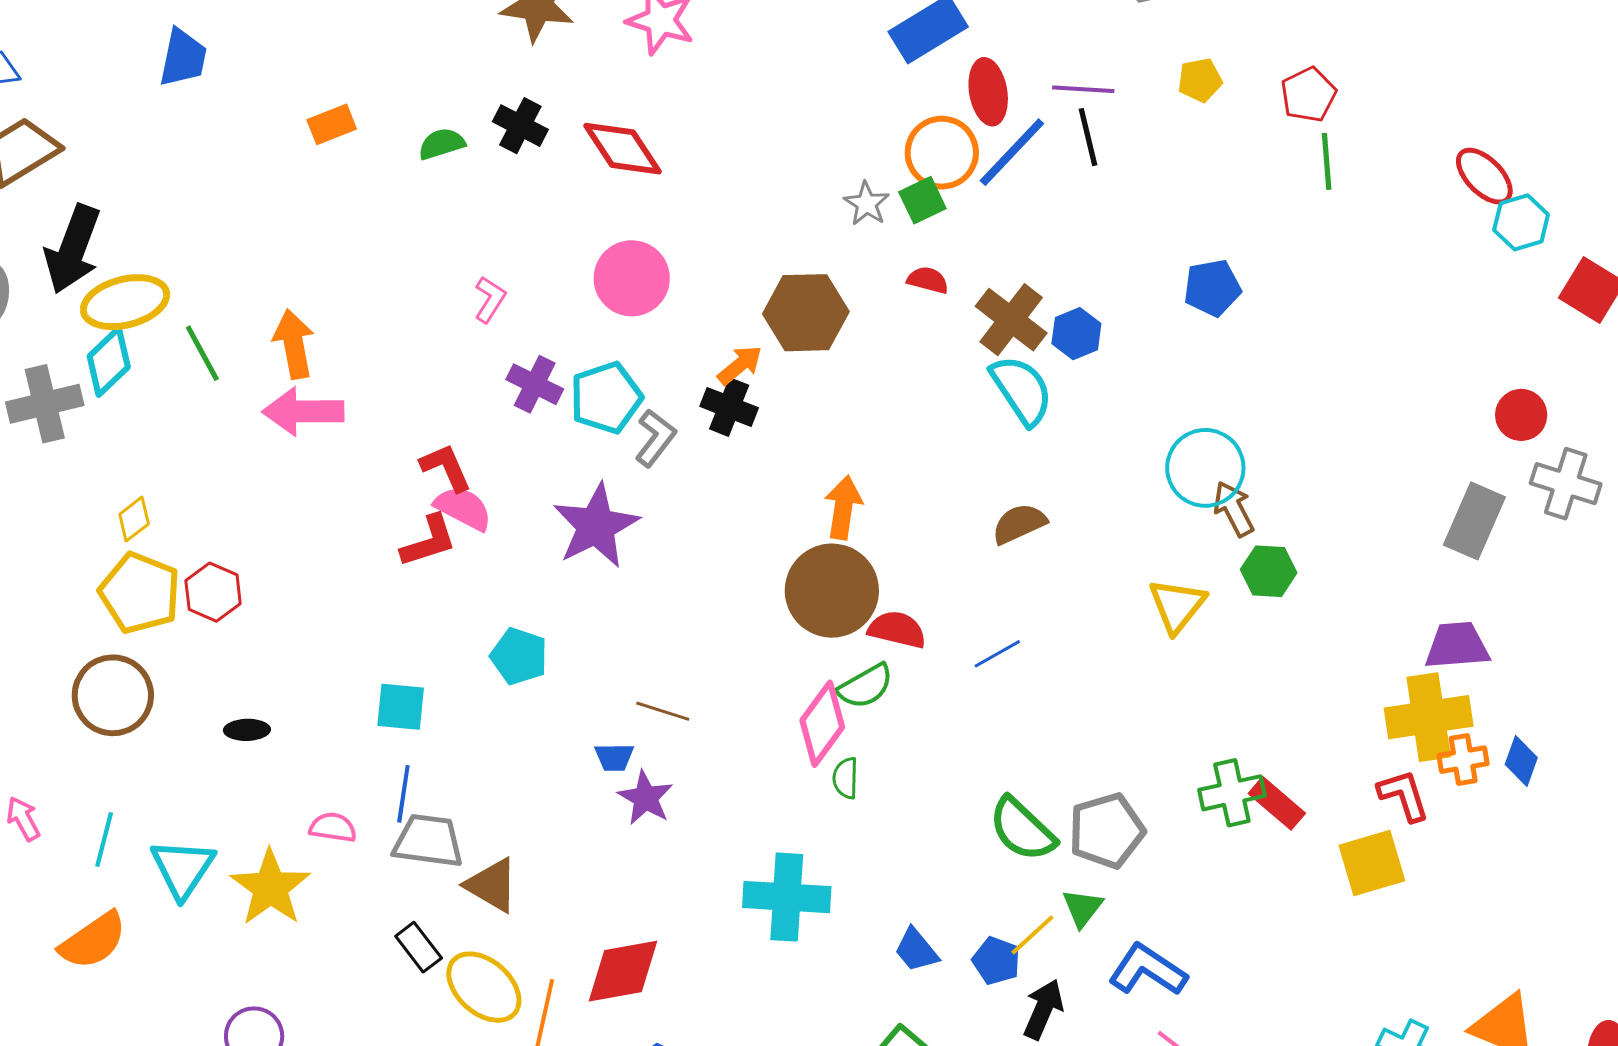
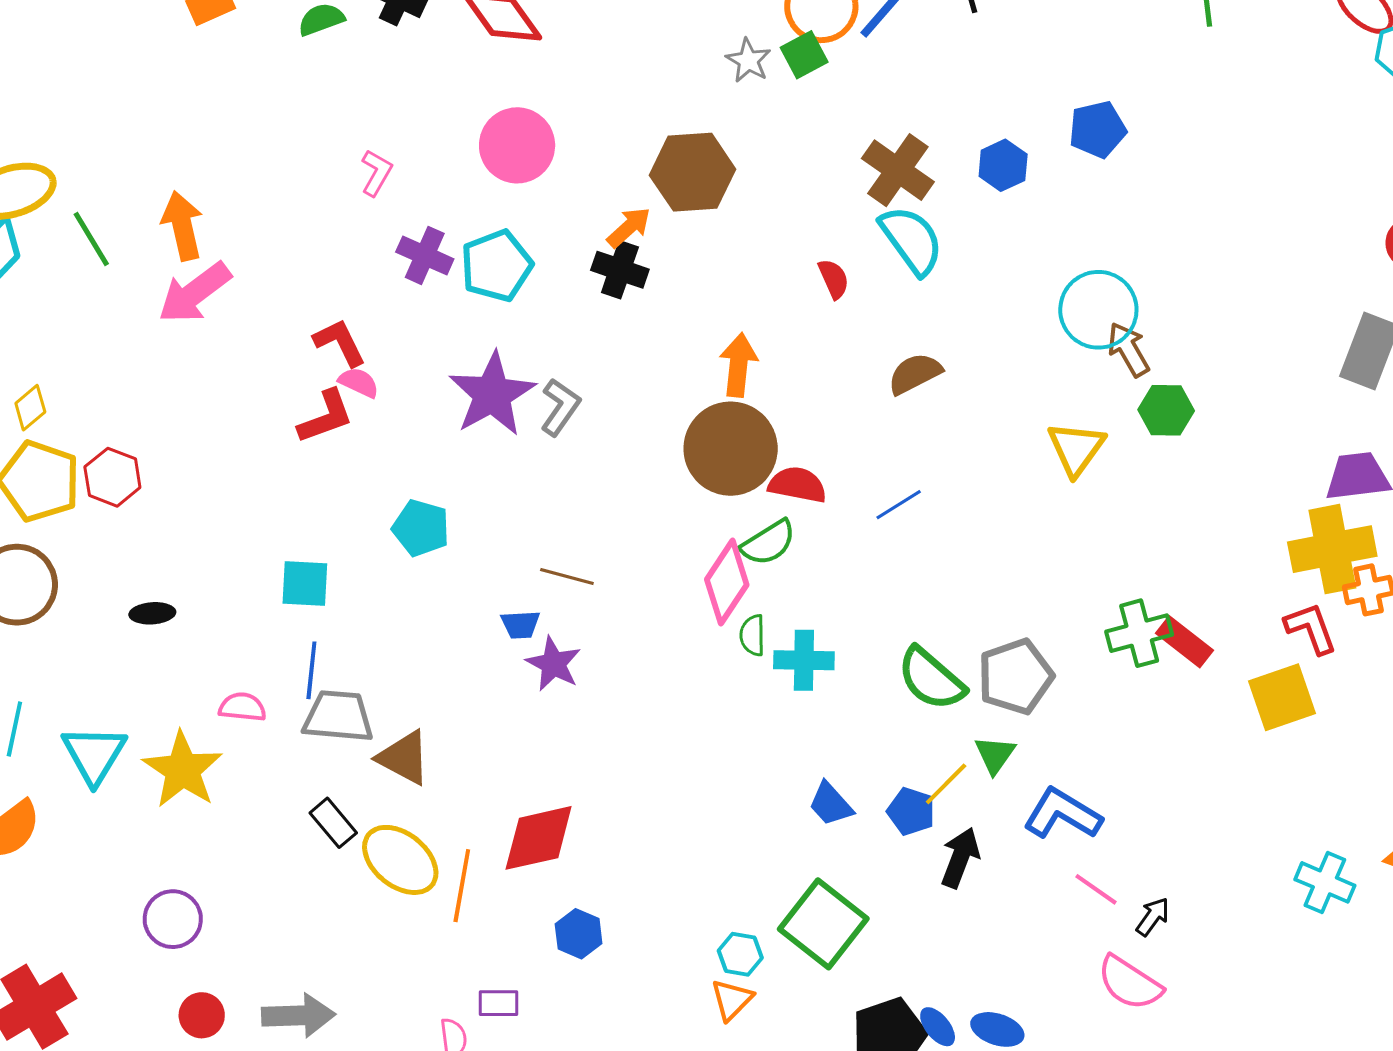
red semicircle: (928, 280) -> (834, 279), moved, turned 54
blue hexagon: (1076, 334) -> (1003, 165), moved
pink arrow: (303, 411) -> (195, 293), turned -34
gray L-shape: (655, 438) -> (560, 407), moved
pink semicircle: (463, 508) -> (359, 382), size x0.7
cyan cross: (787, 897) -> (804, 660), moved, size x0.7

